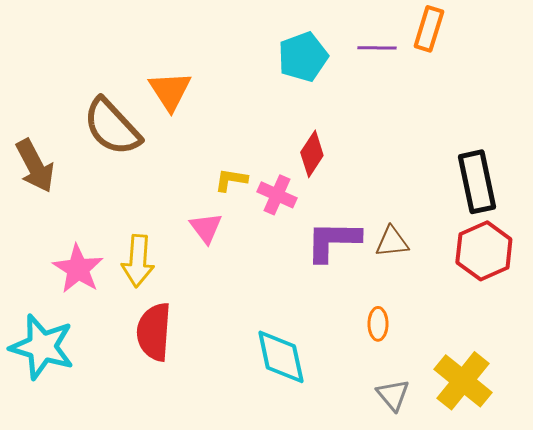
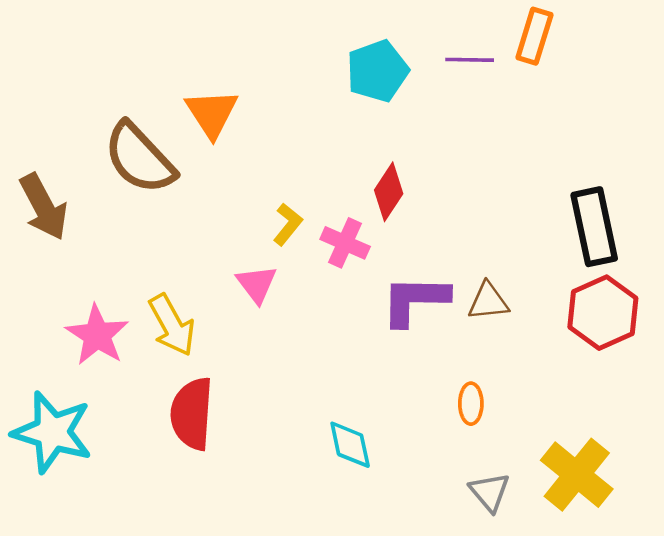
yellow L-shape: (231, 180) -> (288, 224), turned 120
yellow arrow: (138, 261) -> (172, 325), turned -33
cyan diamond: (281, 357) -> (350, 445), size x0.7

